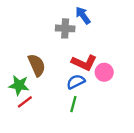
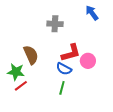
blue arrow: (83, 15) -> (92, 13), moved
red L-shape: (84, 63) -> (71, 53), turned -40
blue semicircle: (76, 82) -> (64, 69), turned -126

